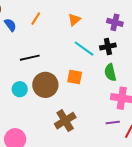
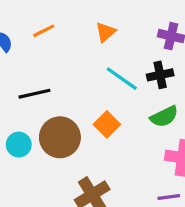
orange line: (36, 19) -> (44, 31), turned 32
green semicircle: (110, 72) -> (164, 117), turned -102
orange square: (75, 77) -> (107, 124), turned 35

